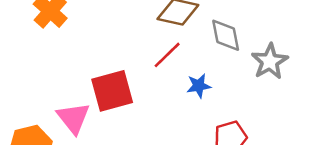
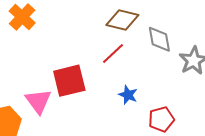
blue star: (199, 86) -> (128, 95), moved, turned 30

